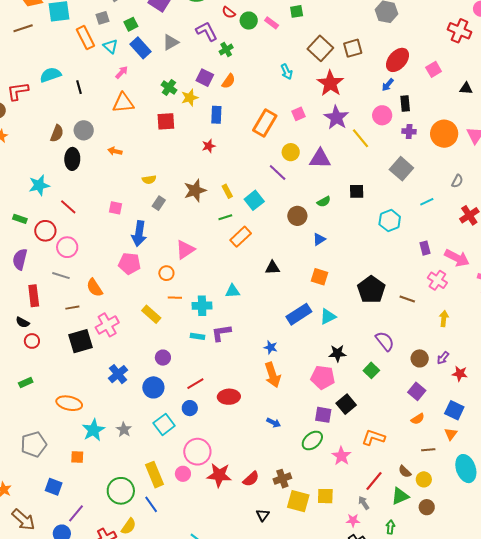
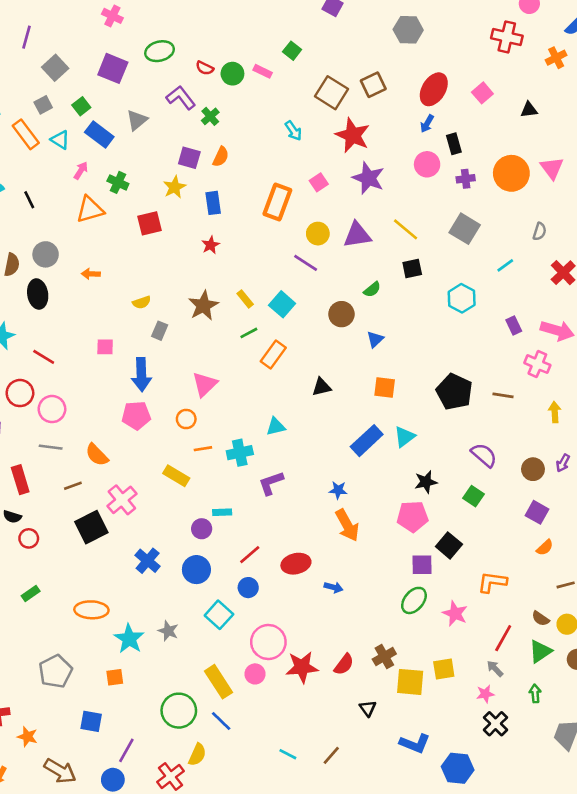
green square: (297, 11) -> (292, 51), turned -32
green cross: (169, 87) -> (118, 182), moved
yellow line: (361, 138) -> (406, 229), moved
cyan rectangle: (197, 336) -> (222, 512), moved
blue arrow: (274, 423) -> (333, 587), moved

